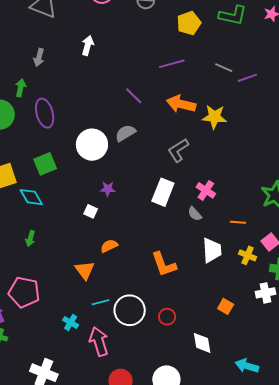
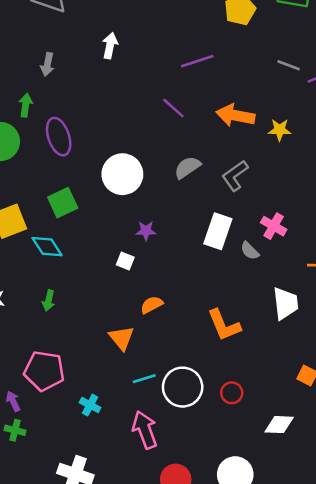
purple line: (172, 64) -> (197, 61), moved
yellow star: (214, 117) -> (280, 130), size x0.7
gray semicircle: (125, 133) -> (187, 167), moved
gray semicircle: (195, 214) -> (250, 251), moved
cyan cross: (71, 323) -> (90, 405), moved
white diamond: (202, 343) -> (279, 425), turned -75

